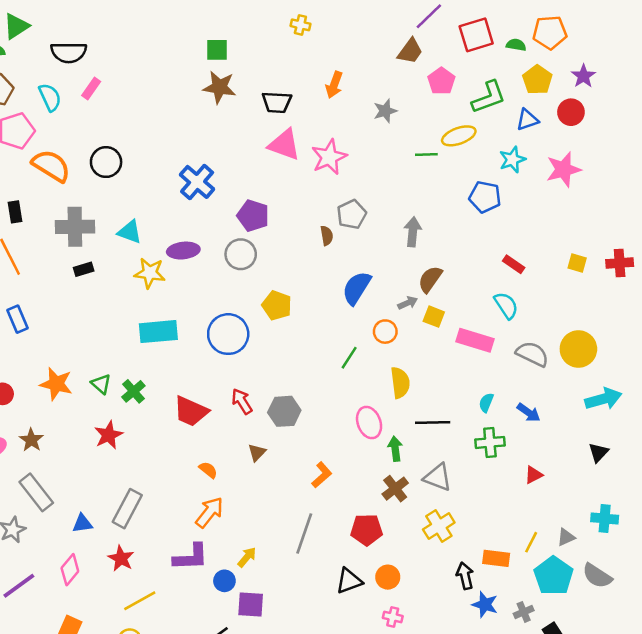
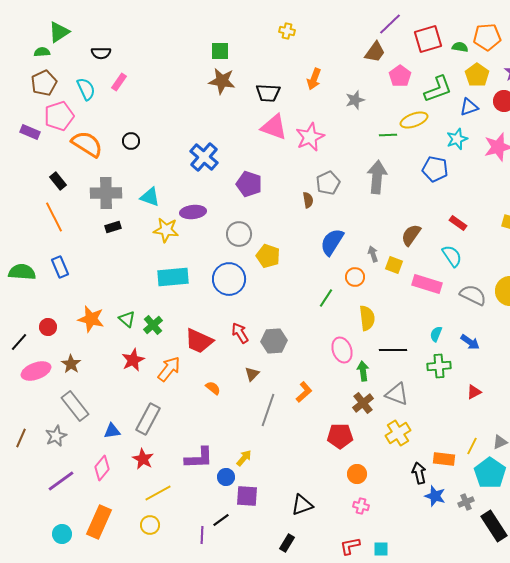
black semicircle: (69, 52) -> (101, 53), size x0.7
black circle: (106, 162) -> (131, 141), size x0.7
black rectangle: (15, 212) -> (58, 181), turned -30
gray arrow: (413, 232) -> (377, 177), moved, size x1.4
gray circle: (241, 254) -> (239, 234), moved
brown semicircle: (430, 279) -> (411, 235), moved
gray arrow: (408, 303) -> (373, 254), turned -84
orange arrow: (209, 512) -> (169, 369), moved
gray line: (304, 533) -> (268, 410), moved
black triangle: (349, 581) -> (302, 505), moved

